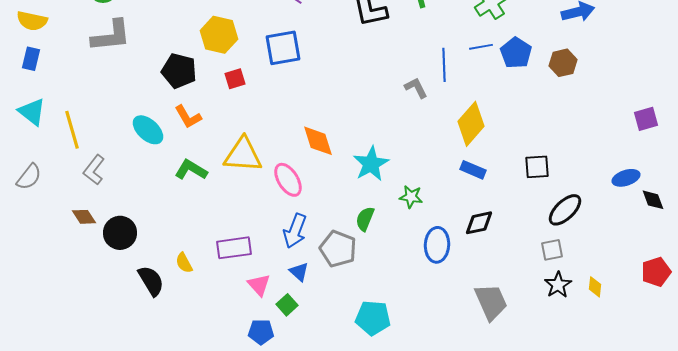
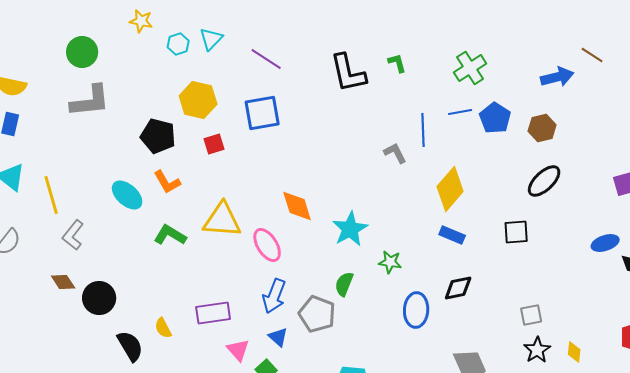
black ellipse: (565, 210) -> (544, 181), moved

